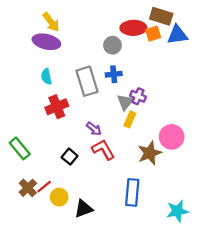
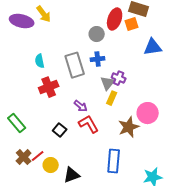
red ellipse: (133, 28) -> (115, 19), turned -70
blue triangle: (177, 35) -> (153, 47), moved
purple ellipse: (46, 42) -> (22, 21), moved

